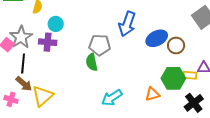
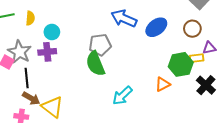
blue arrow: (127, 24) -> (124, 18), turned 105
brown circle: (176, 45) -> (192, 29), moved
green semicircle: (92, 62) -> (95, 64), size x1.4
yellow triangle: (43, 96) -> (52, 107), turned -30

